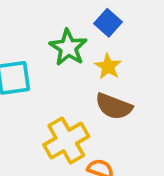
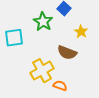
yellow star: (108, 66) -> (81, 32), moved

